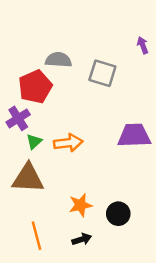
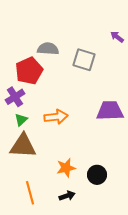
purple arrow: (143, 45) -> (117, 37), turned -32
green triangle: (34, 142) -> (21, 120), moved

